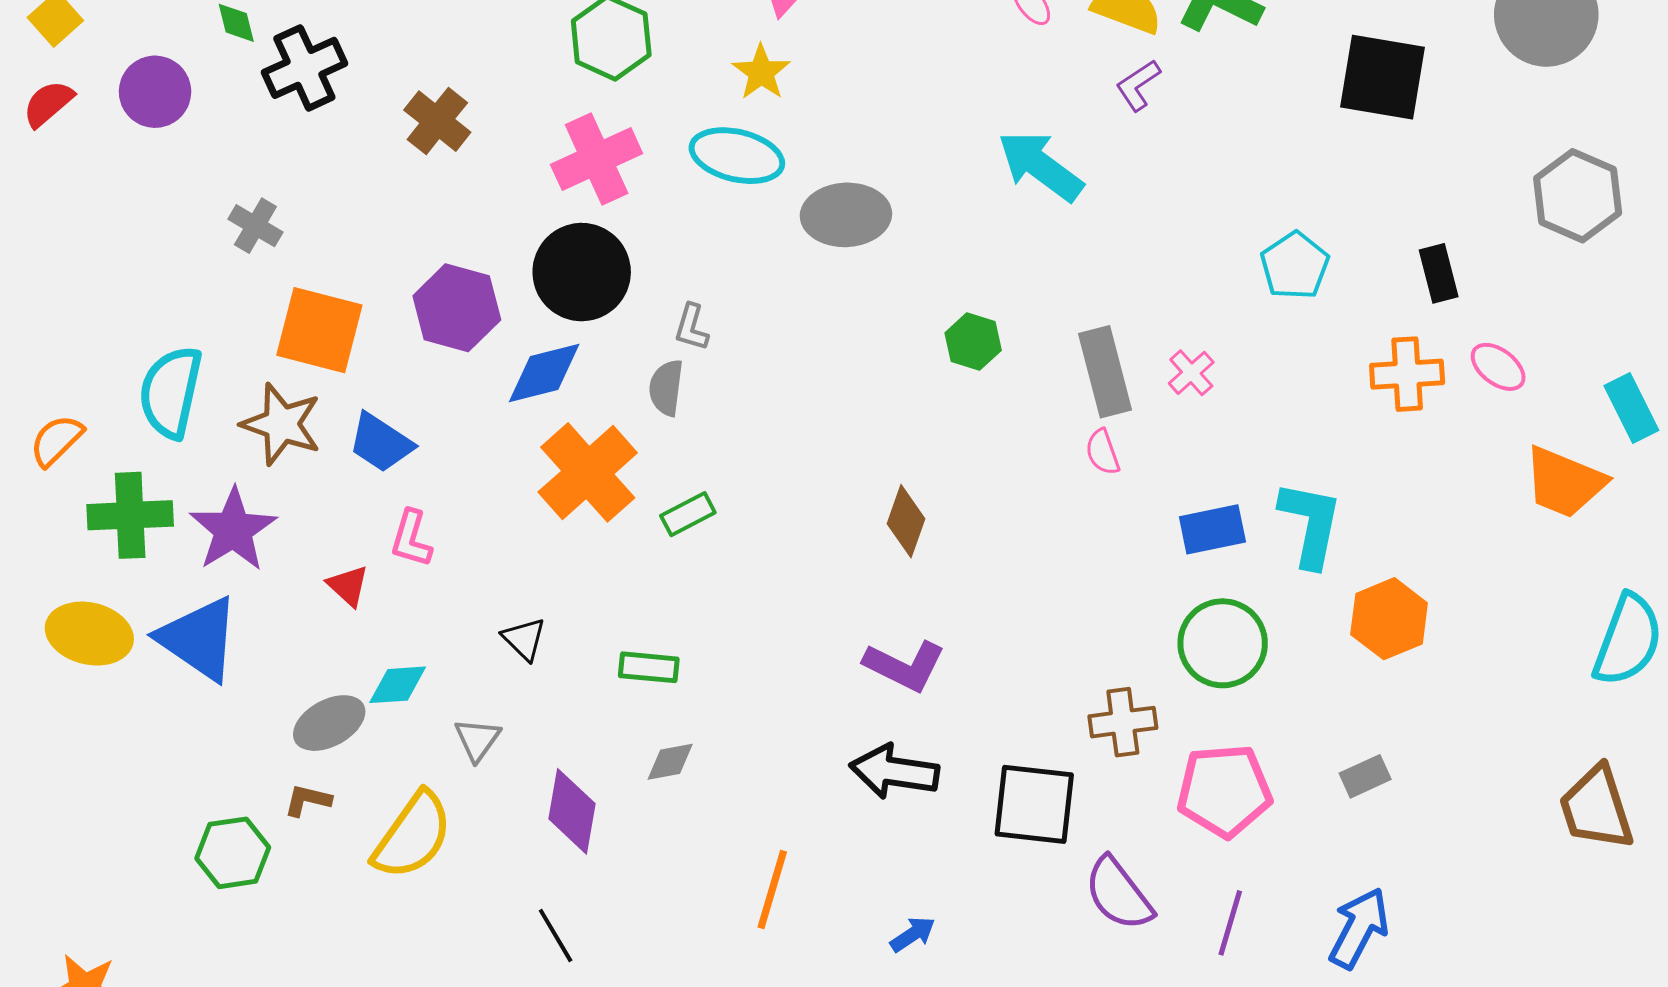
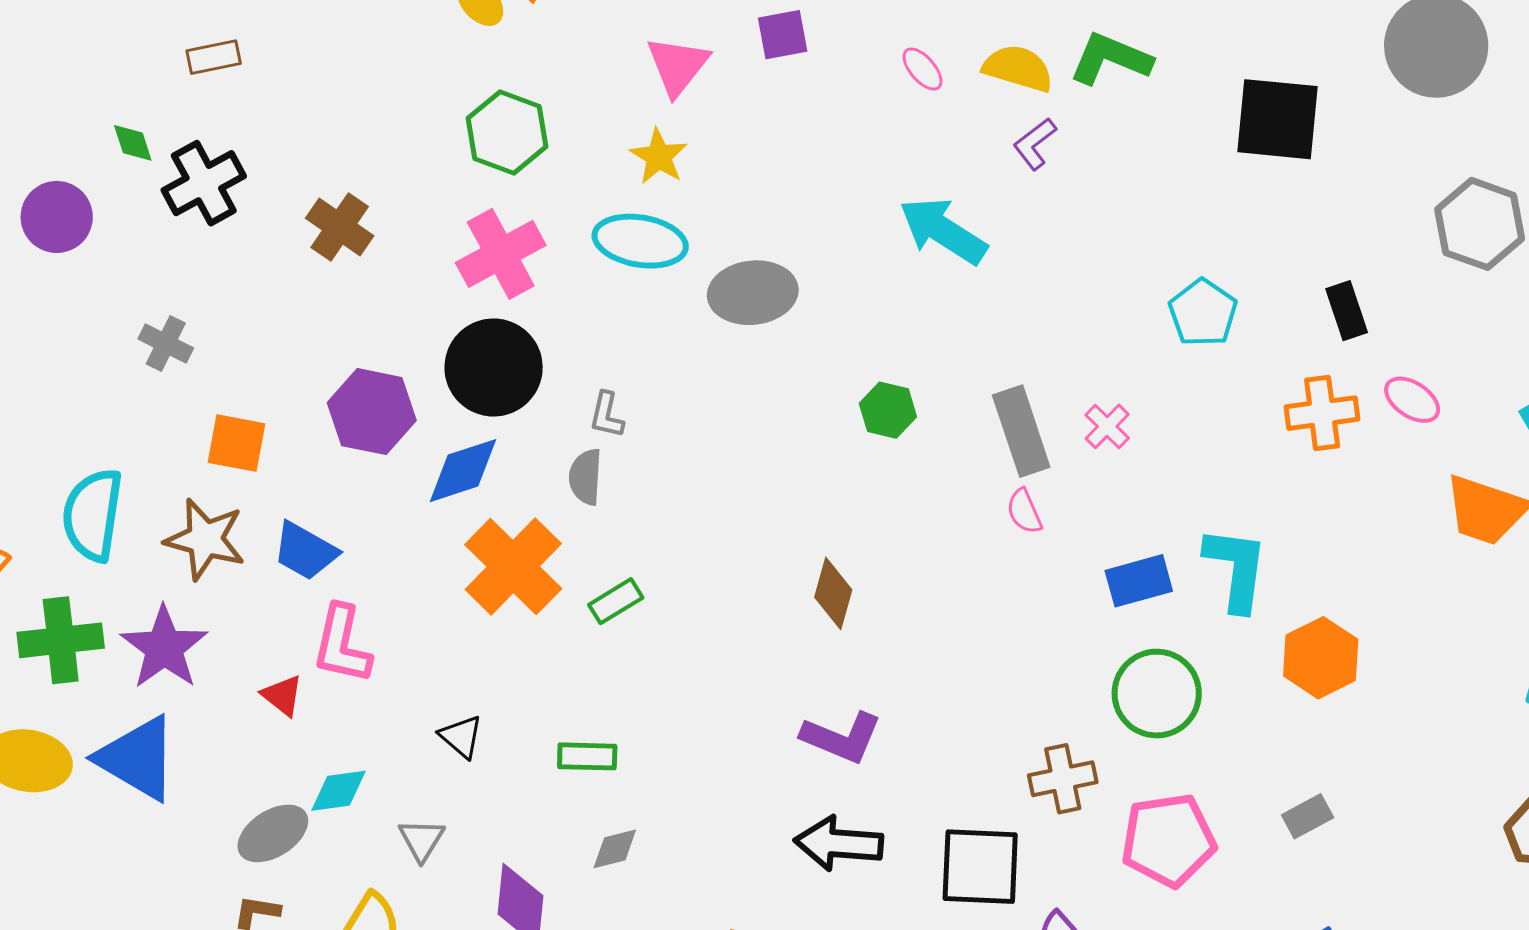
orange square: (319, 330) -> (236, 443), size x0.7
pink L-shape: (411, 539) -> (342, 644), size x1.4

